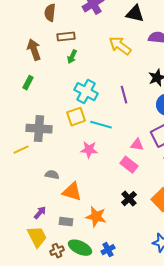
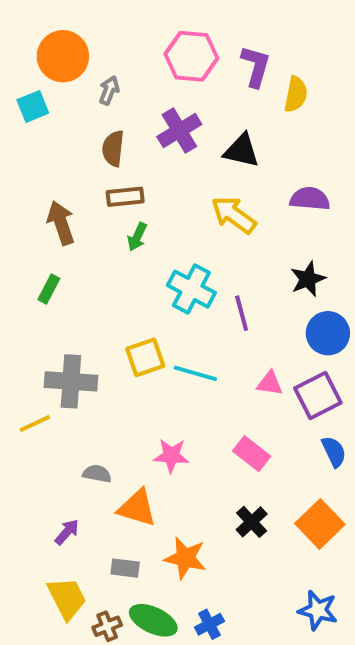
brown semicircle: (50, 13) -> (113, 149), moved
black triangle: (135, 14) -> (242, 151), moved
cyan cross: (86, 92) -> (191, 289), moved
pink triangle: (137, 145) -> (270, 383), moved
pink star: (89, 150) -> (171, 456), moved
purple arrow: (40, 213) -> (67, 532), moved

